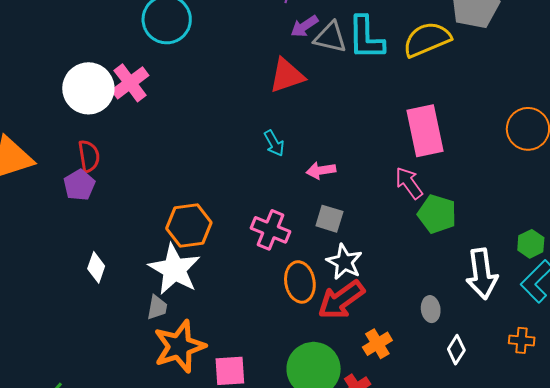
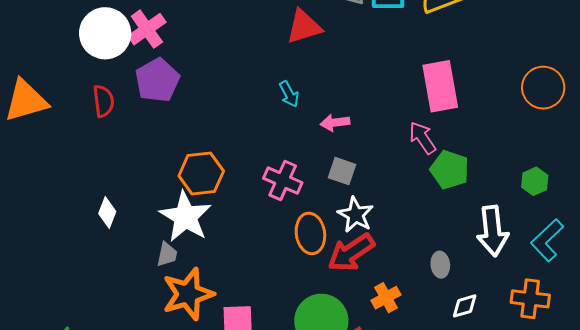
purple pentagon: (79, 185) -> (157, 80), moved, size x1.4
green hexagon: (531, 244) -> (535, 181), moved
orange cross: (522, 340) -> (530, 299), size x1.5
white diamond: (456, 350) -> (465, 306), turned 40

